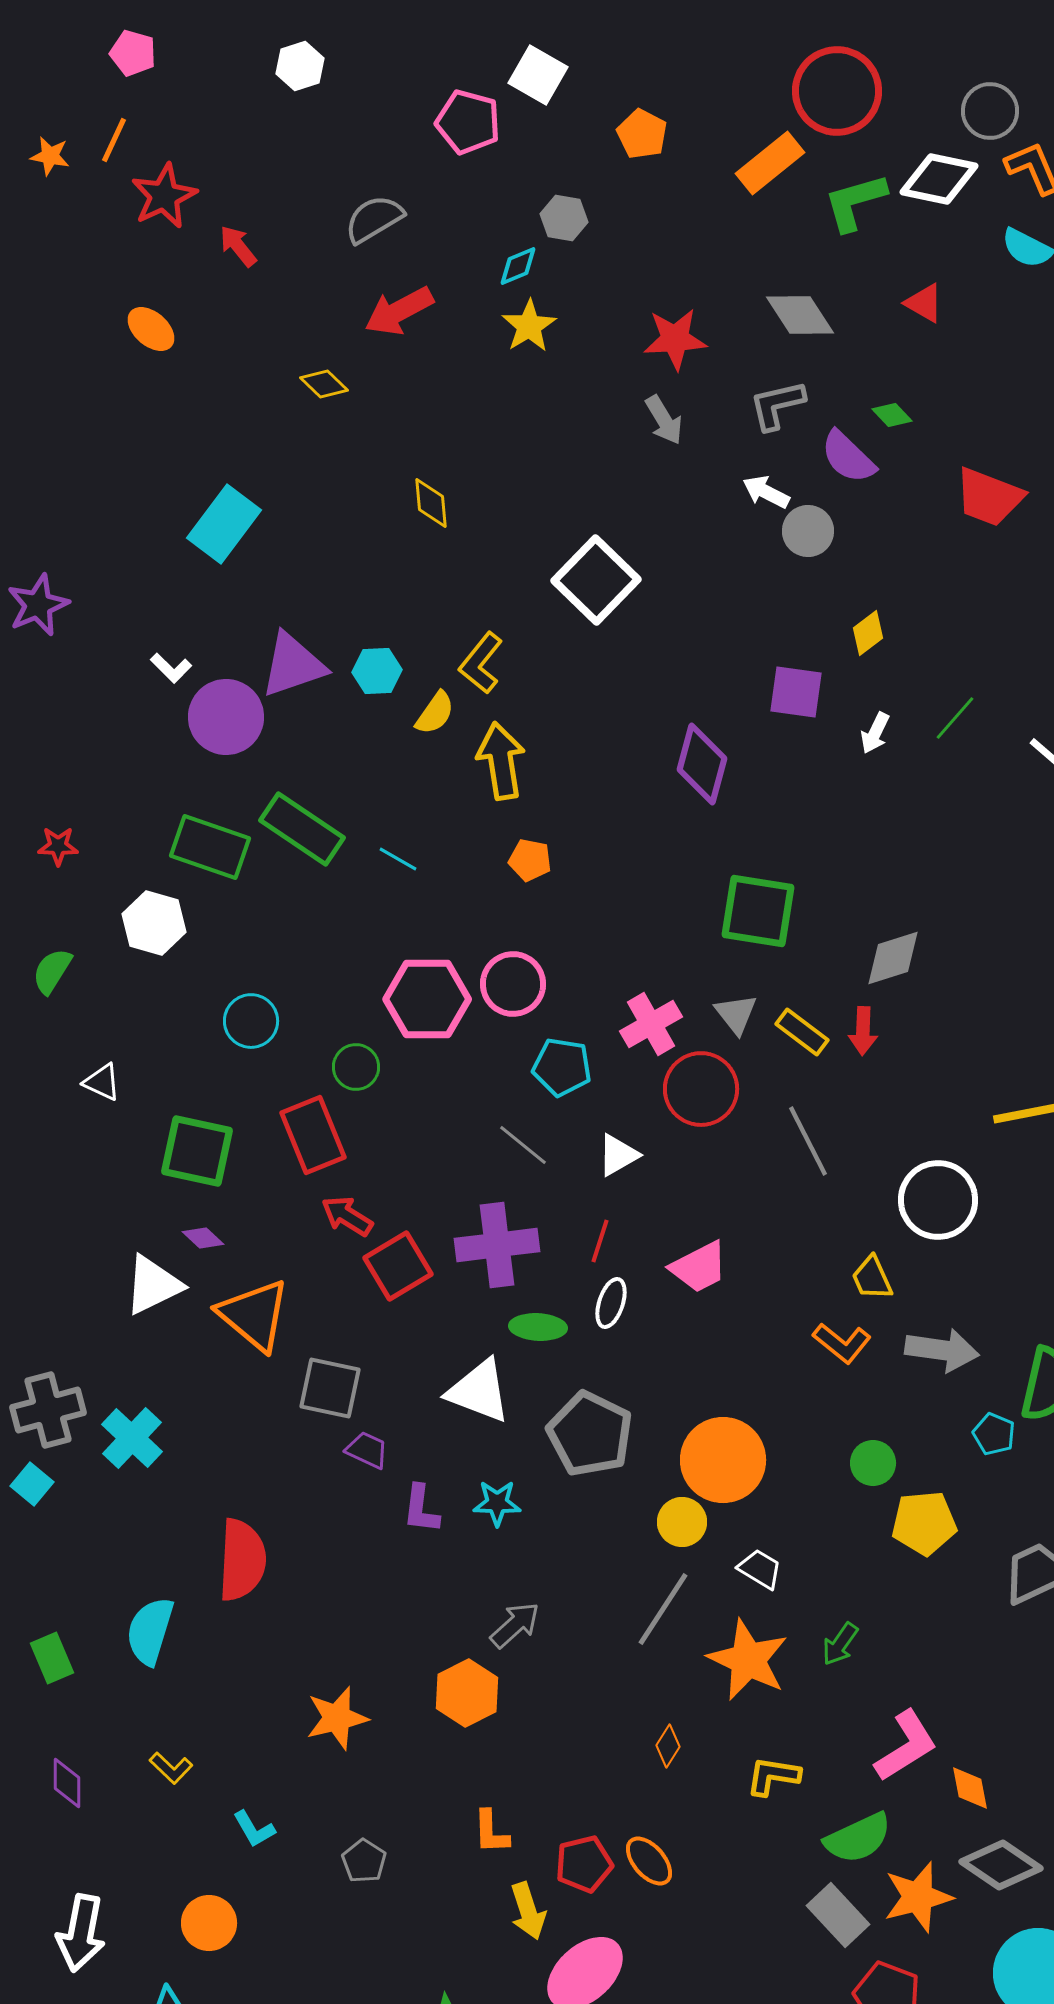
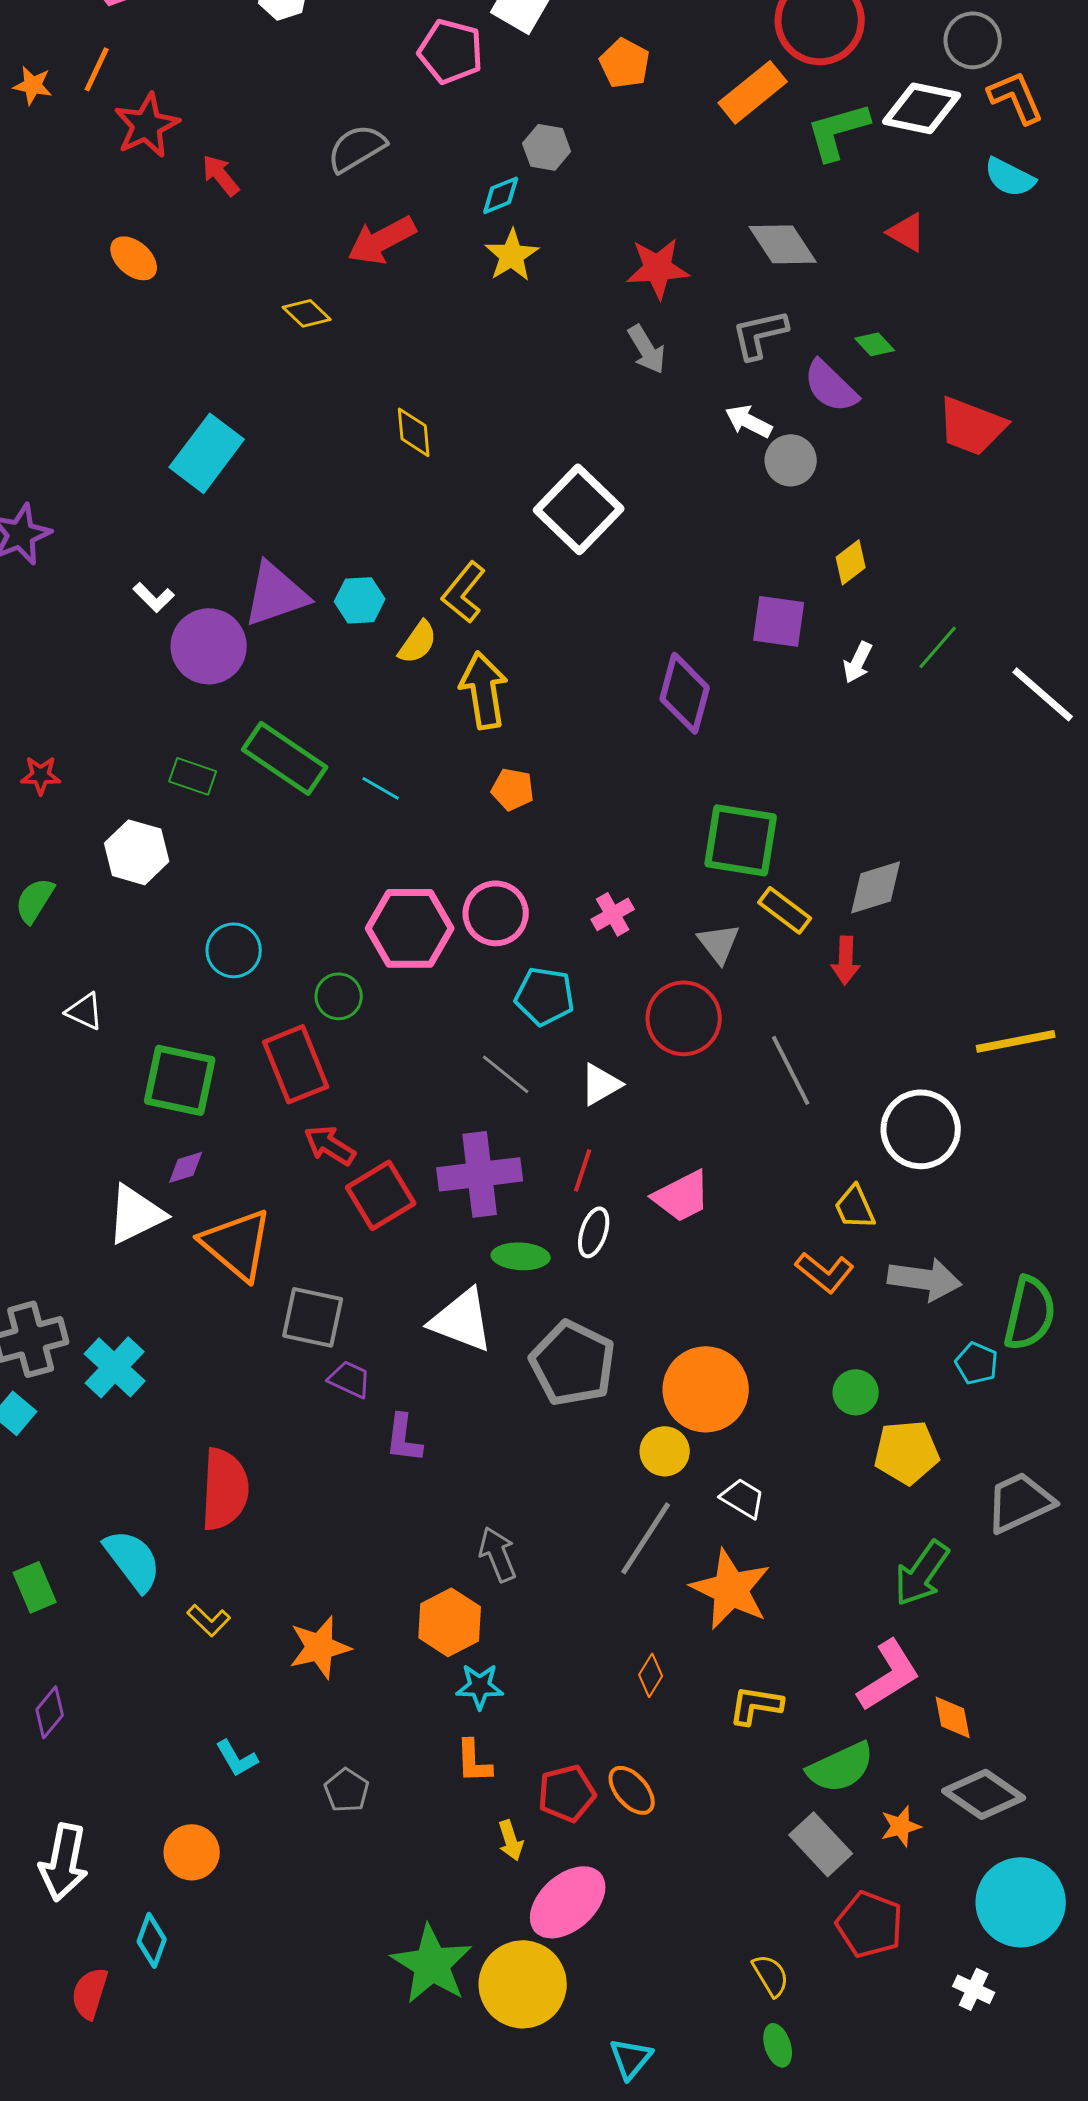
green rectangle: (210, 847) -> (193, 776), size x0.6
pink cross: (651, 1024) -> (613, 914), moved, size x0.7
yellow rectangle: (802, 1032) -> (785, 910), moved
purple diamond: (203, 1238) -> (186, 1167), turned -60
cyan star: (497, 1503) -> (480, 1686), moved
gray arrow: (515, 1625) -> (498, 1554), turned -70
cyan semicircle: (150, 1631) -> (133, 1560), turned 126
green arrow: (840, 1644) -> (922, 1573), moved, size x1.5
yellow L-shape: (171, 1768) -> (209, 1620), moved
purple diamond: (67, 1783) -> (50, 1712), turned 39
orange star: (918, 1897) -> (901, 1826), size x0.6
yellow arrow: (528, 1911) -> (511, 1840), size x0.7

